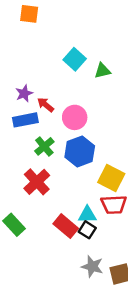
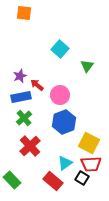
green triangle: (102, 71) -> (87, 66), moved, turned -40
green cross: (44, 146) -> (24, 118), moved
cyan triangle: (87, 215) -> (65, 163), moved, turned -35
black square: (87, 230) -> (82, 178), moved

